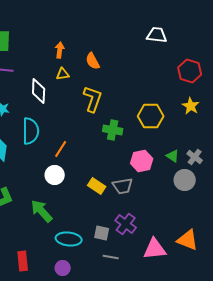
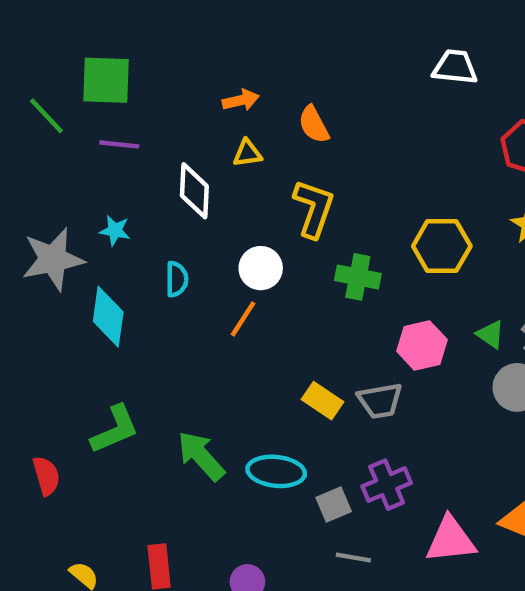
orange arrow: (60, 50) -> (241, 100), turned 70
cyan semicircle: (31, 131) -> (177, 279), size x0.6
white circle: (55, 175) -> (261, 268), moved
purple cross: (126, 224) -> (387, 485), turned 30
gray square: (102, 233) -> (334, 504), turned -35
cyan ellipse: (69, 239) -> (276, 471), moved

